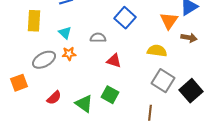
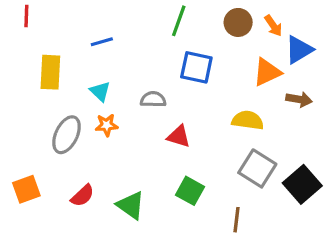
blue square: (125, 18) -> (196, 67), turned -30
orange triangle: (169, 21) -> (267, 72), turned 30
gray ellipse: (44, 60) -> (67, 135), turned -35
orange square: (19, 83) -> (26, 189), moved
green square: (110, 95) -> (190, 191), moved

